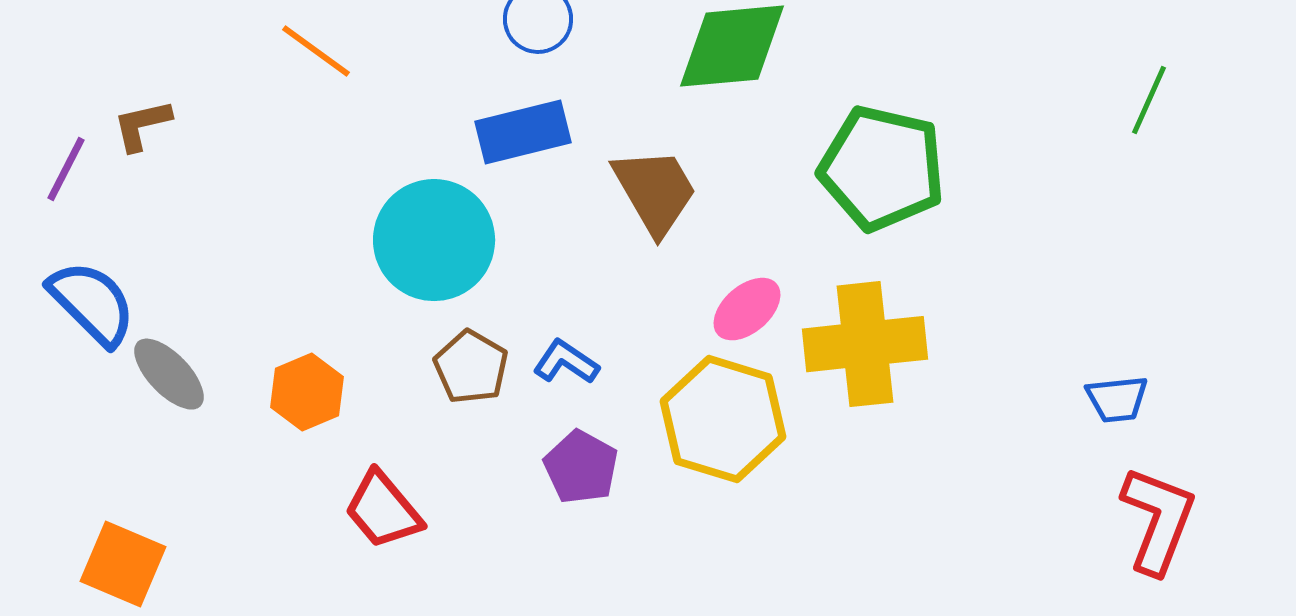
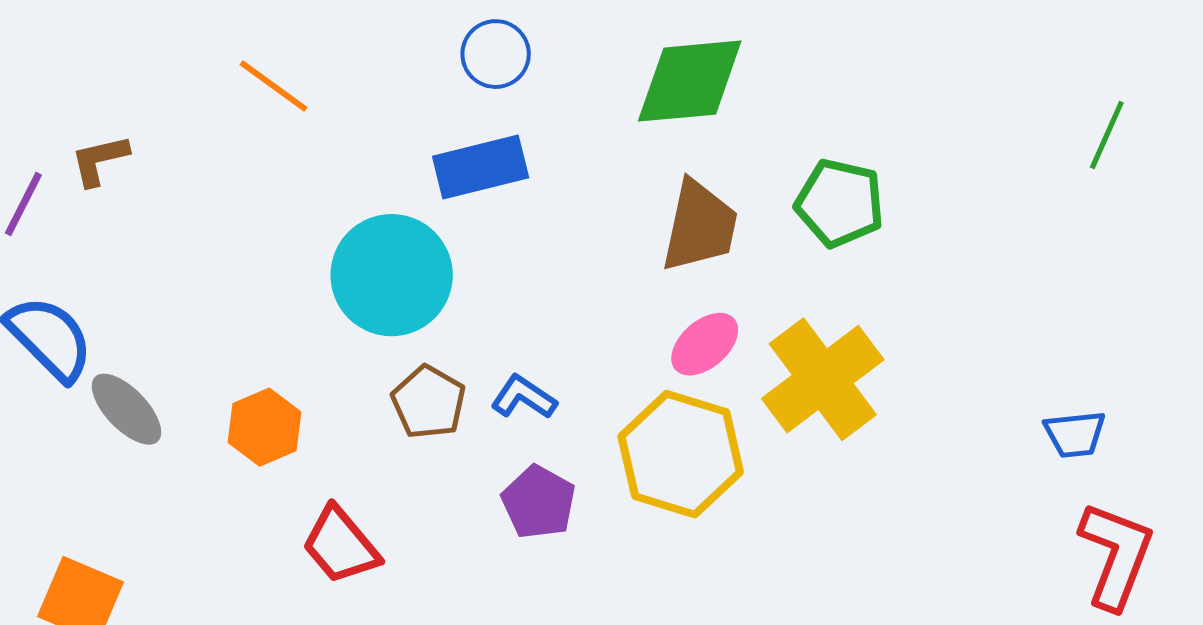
green pentagon: (882, 168) -> (840, 203), size x0.7
brown trapezoid: (655, 191) -> (700, 226), moved, turned 42
yellow cross: (865, 344) -> (823, 379), turned -31

